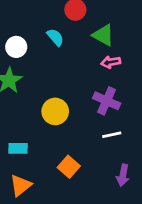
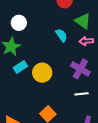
cyan semicircle: (55, 37) -> (61, 35), moved
cyan rectangle: (18, 148) -> (20, 67), moved, turned -40

